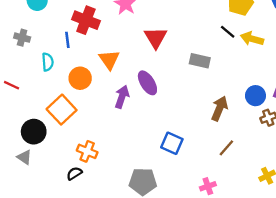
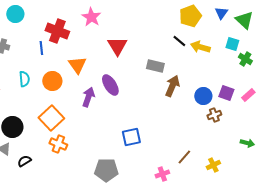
cyan semicircle: (48, 62) -> (24, 79), moved
brown arrow: (219, 108) -> (172, 86), moved
orange square: (62, 110) -> (51, 118), moved
blue square: (172, 143) -> (131, 137), turned -36
brown line: (226, 148) -> (184, 157), moved
black semicircle: (74, 173) -> (24, 161), moved

